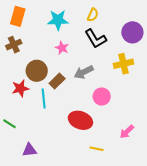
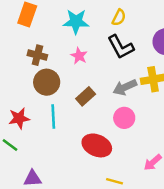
brown cross: (14, 45) -> (37, 55), moved, turned 35
gray arrow: (84, 72) -> (125, 87), moved
brown rectangle: (57, 81) -> (86, 96), moved
red star: (20, 88) -> (19, 118), moved

